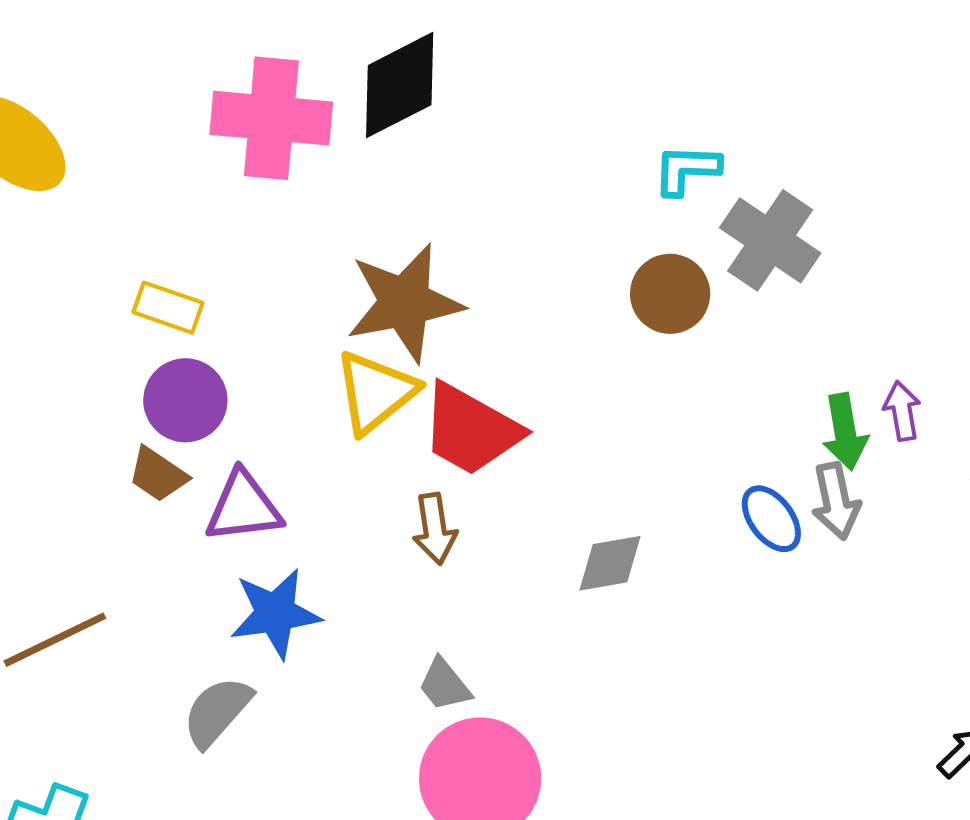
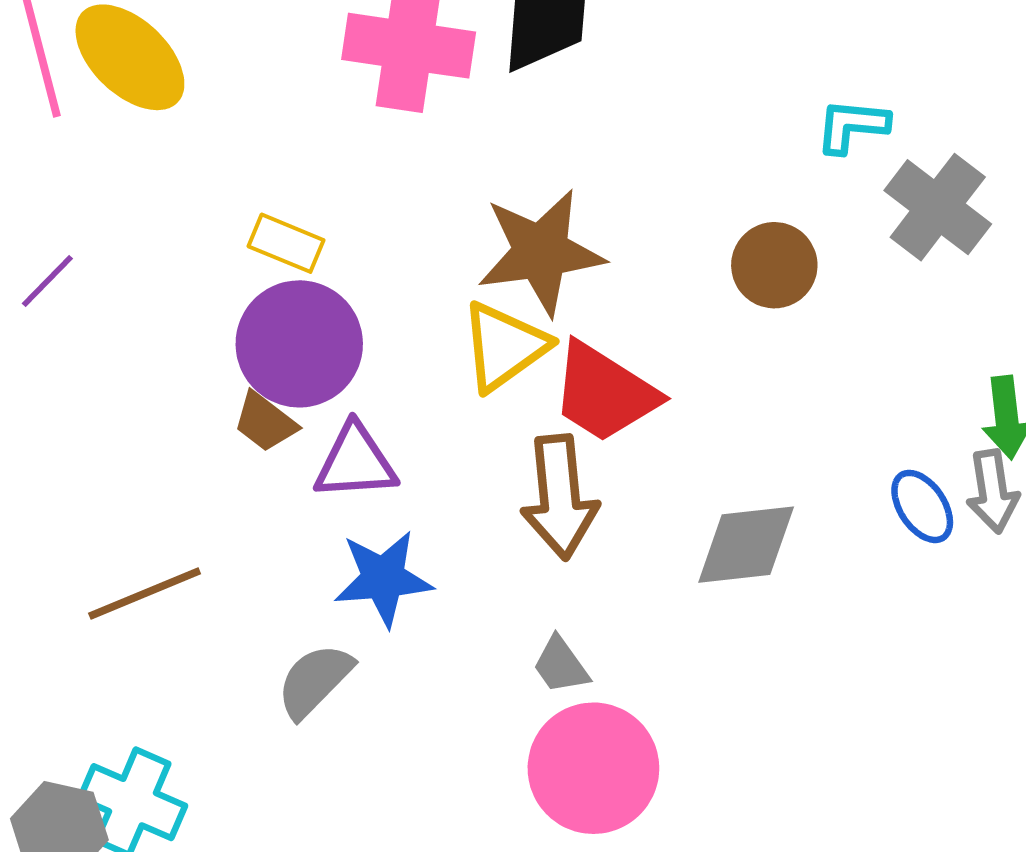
brown circle: (670, 294) -> (774, 265), moved
purple circle: (185, 400) -> (299, 344), size x1.4
brown arrow: (435, 529) -> (560, 497), size x1.6
gray diamond: (610, 563) -> (746, 545), size x1.4

